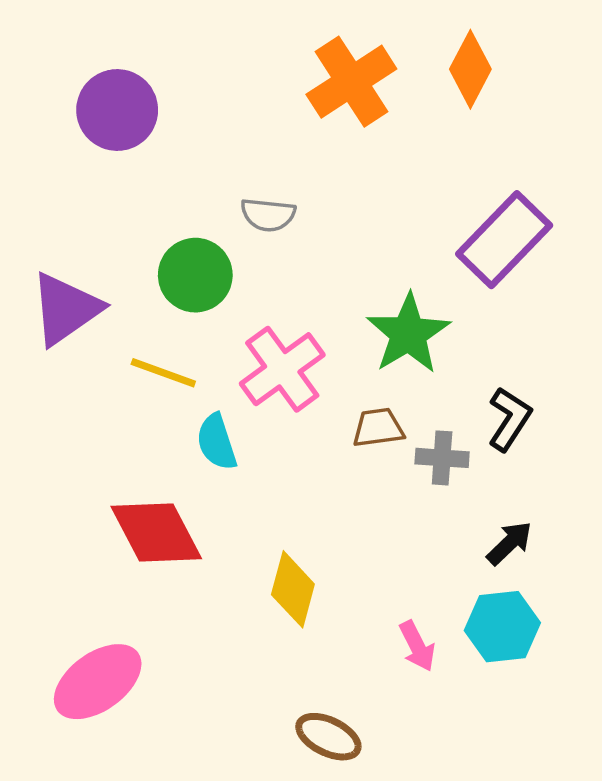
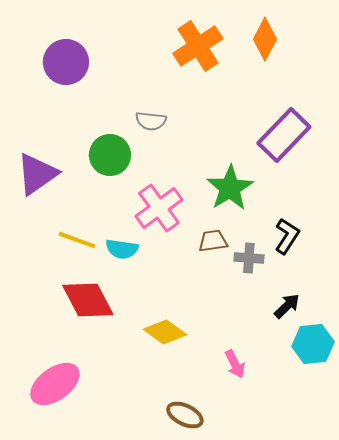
yellow line: (163, 373) -> (77, 240), moved
cyan semicircle: (217, 442) -> (122, 249), turned -64
yellow diamond: (293, 589) -> (165, 332), turned -69
cyan hexagon: (502, 627) -> (313, 344), moved

